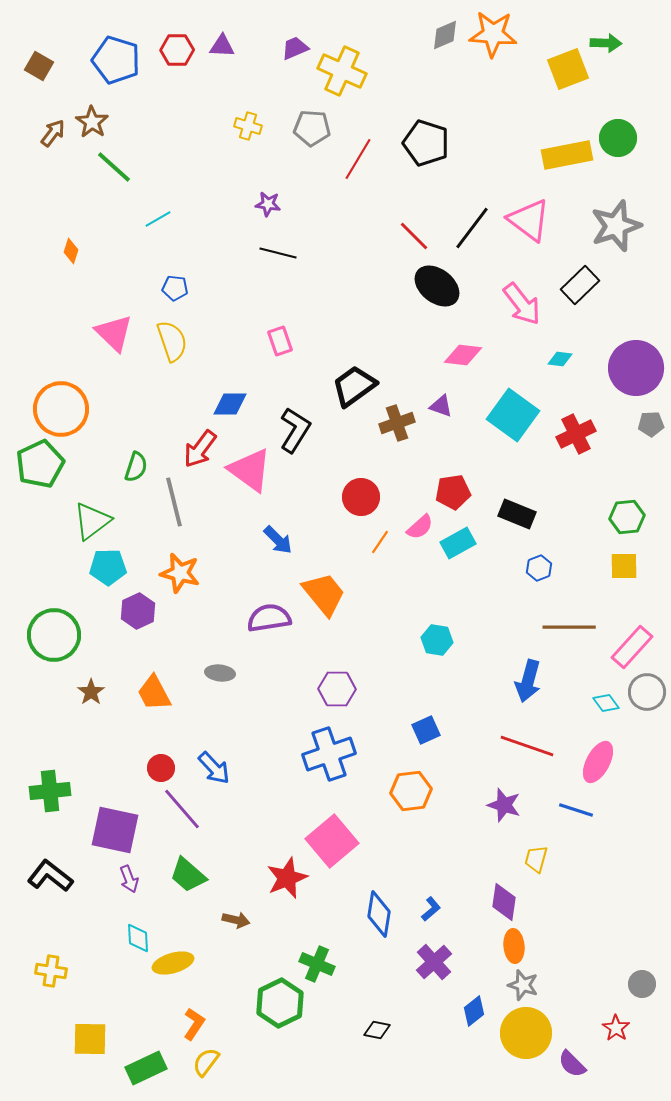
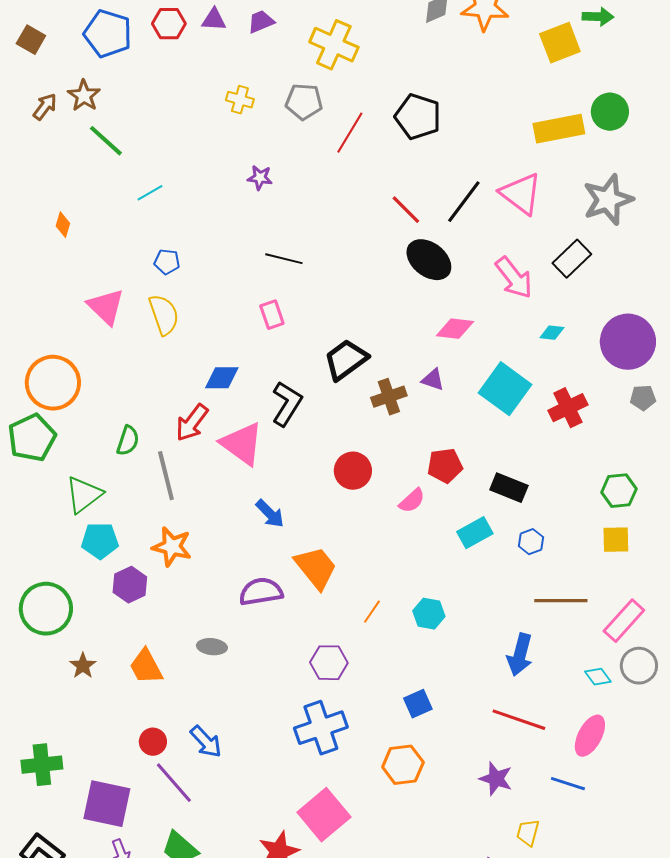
purple trapezoid: (295, 48) -> (261, 22), moved
black line: (278, 253) -> (284, 259), moved
orange line: (380, 542) -> (372, 612), moved
cyan rectangle: (458, 543) -> (475, 533), moved

